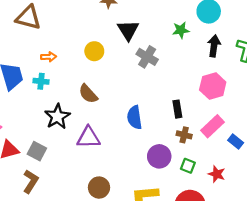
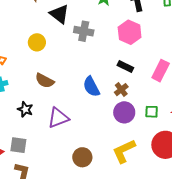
pink hexagon: (213, 86) -> (130, 32), moved
black rectangle: (177, 109) -> (125, 67), turned -35
black star: (57, 117) -> (25, 109), size x0.7
brown cross: (184, 135) -> (121, 90), moved, turned -32

